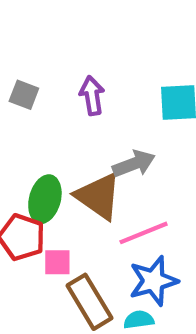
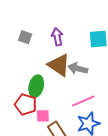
gray arrow: (134, 164) -> (78, 69), turned -144
brown triangle: (98, 196) -> (59, 65), moved

